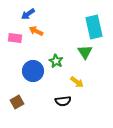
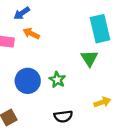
green star: (56, 61) -> (57, 80), moved
yellow arrow: (77, 82) -> (102, 102), moved, turned -56

